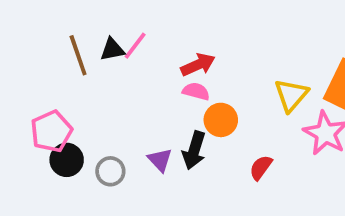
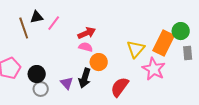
black triangle: (112, 49) -> (37, 17), moved
black circle: (67, 160) -> (37, 74), moved
red semicircle: (261, 168) -> (120, 87), size x1.5

